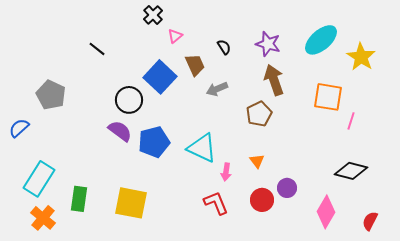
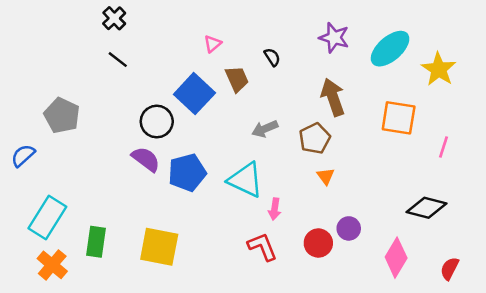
black cross: (153, 15) -> (114, 18), moved
purple star: (268, 44) -> (334, 38), moved
gray arrow: (217, 89) -> (265, 129), moved
pink line: (351, 121) -> (443, 147), moved
orange triangle: (257, 161) -> (326, 176), moved

